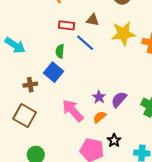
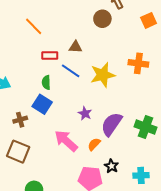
yellow star: (123, 34) -> (103, 75), moved
purple star: (99, 97) -> (85, 113), moved
purple semicircle: (119, 99) -> (112, 124), size x1.4

